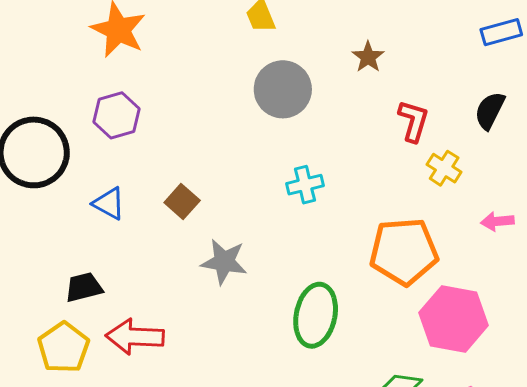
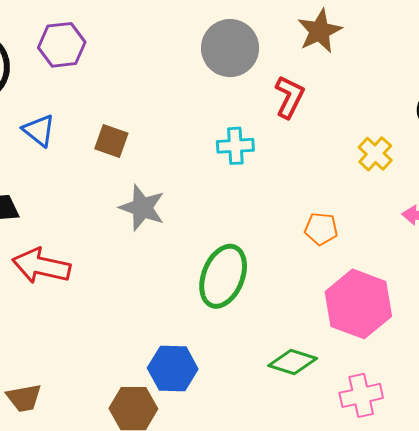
brown star: (368, 57) -> (320, 31), size x1.4
red L-shape: (413, 121) -> (289, 97), moved
brown square: (182, 201) -> (111, 141), turned -32
orange pentagon: (404, 251) -> (321, 229), size x0.5

